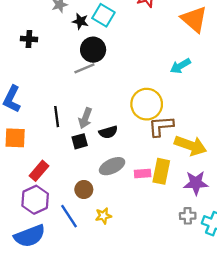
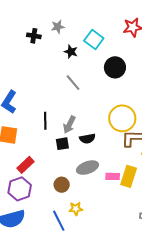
black star: (80, 21) -> (71, 52), moved
black cross: (29, 39) -> (34, 36), moved
black circle: (93, 50) -> (115, 67), moved
gray line: (84, 68) -> (73, 83), turned 66
blue line: (69, 216) -> (59, 221), moved

